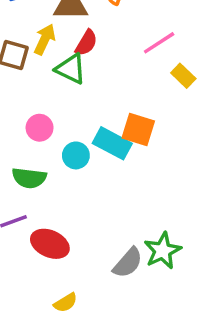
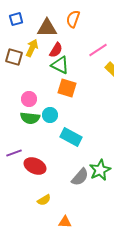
green triangle: (71, 69) -> (60, 65), moved
orange square: (138, 129) -> (67, 88), moved
cyan rectangle: (112, 143) -> (71, 137), moved
green semicircle: (29, 178) -> (30, 118), moved

